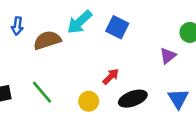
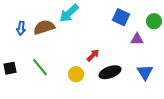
blue arrow: (17, 26) -> (21, 28), moved
blue square: (117, 27) -> (121, 17), moved
purple triangle: (168, 56) -> (137, 39), turned 40

